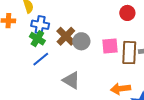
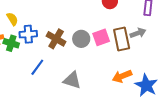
green cross: (37, 39) -> (11, 43), moved
gray circle: (81, 41) -> (81, 39), moved

